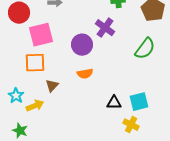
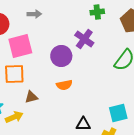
brown triangle: (52, 86) -> (31, 97), turned 32
black triangle: (114, 103) -> (83, 124), moved

